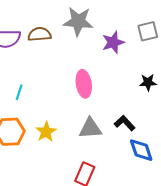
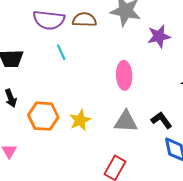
cyan line: (19, 92) -> (61, 52), moved, turned -49

